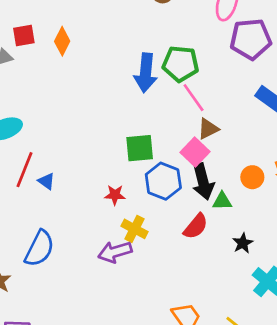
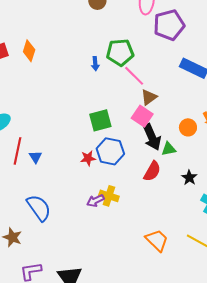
blue arrow: (146, 73) -> (95, 64), size x0.5
blue triangle: (47, 181) -> (35, 157), turned 32
blue hexagon: (163, 181) -> (110, 151), moved
yellow cross: (135, 229) -> (109, 196), moved
blue semicircle: (39, 248) -> (39, 208), turned -52
purple arrow: (115, 252) -> (95, 201), size x0.7

